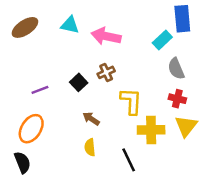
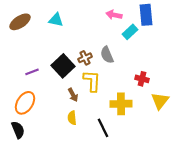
pink arrow: (106, 36) -> (114, 15), moved, size x0.7
gray semicircle: (176, 69) -> (107, 55), moved
black square: (79, 82) -> (63, 66), size x1.6
yellow L-shape: (131, 101) -> (92, 81), moved
brown arrow: (91, 119) -> (73, 95), turned -152
yellow triangle: (186, 126) -> (160, 101), moved

